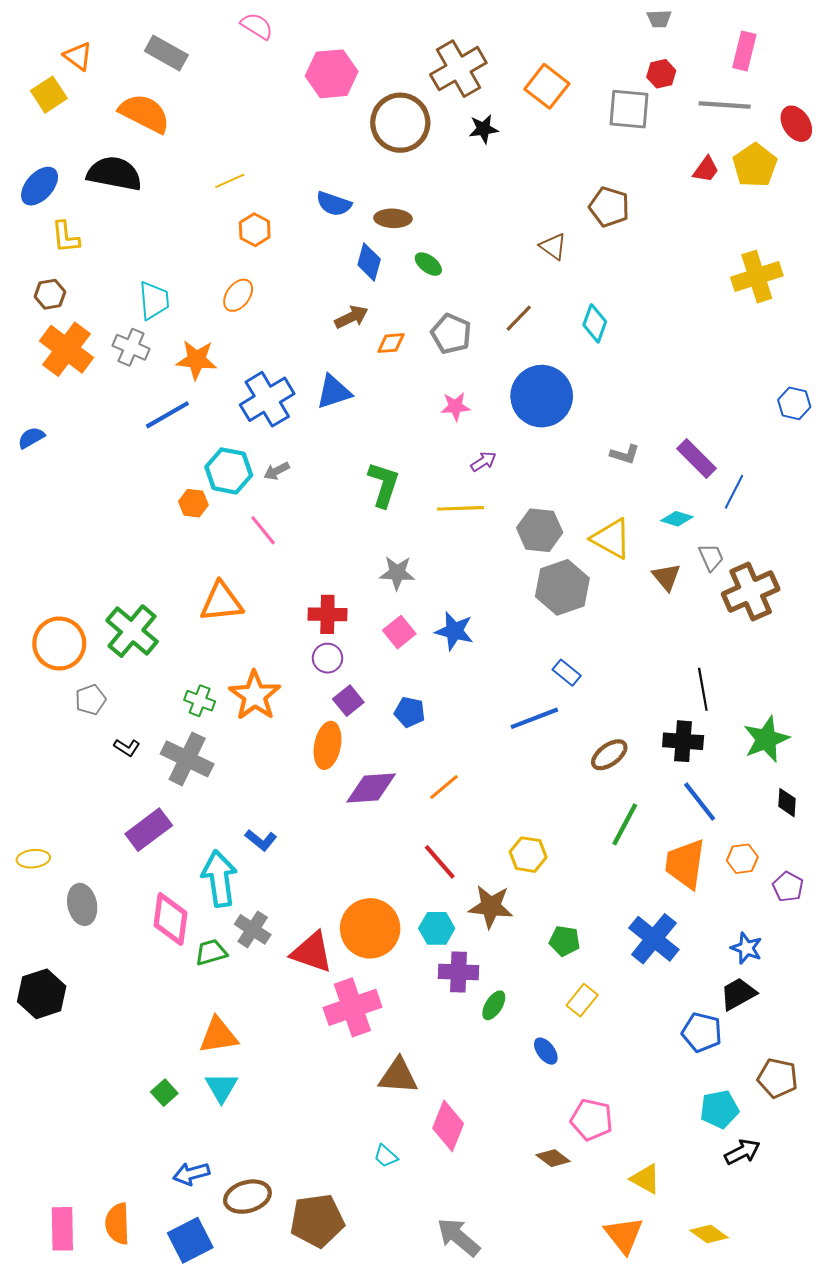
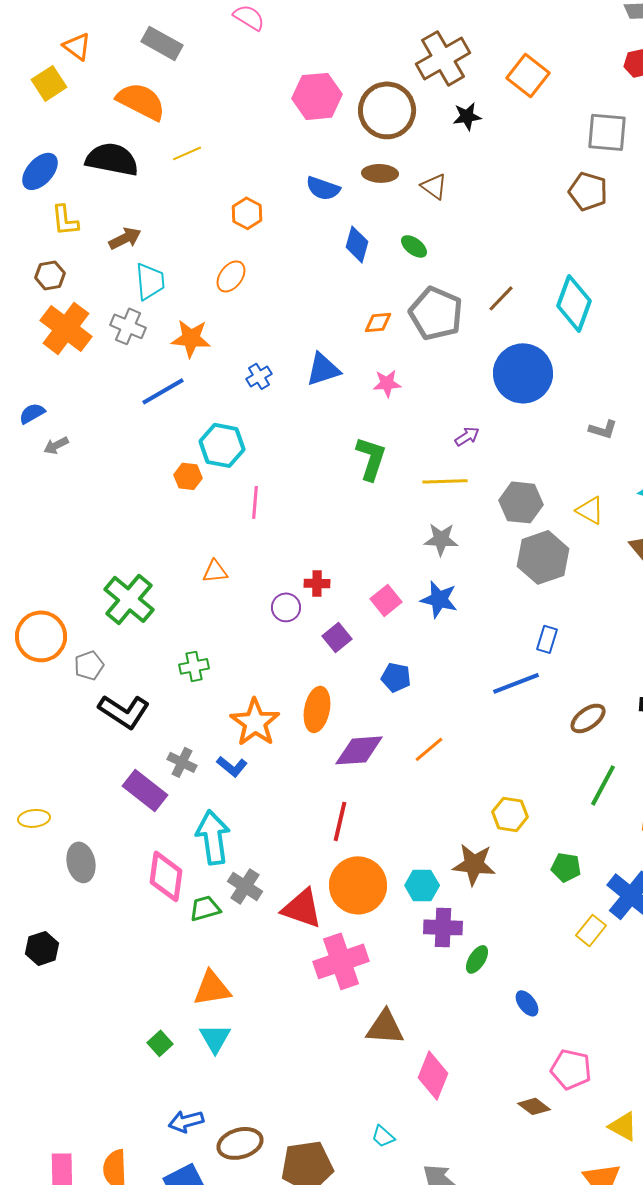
pink hexagon: (332, 74) -> (317, 96), moved
gray square: (629, 109) -> (607, 132), moved
yellow line: (230, 181) -> (187, 153), moved
brown ellipse: (393, 218) -> (380, 173), moved
brown triangle: (553, 246) -> (434, 186), moved
brown arrow: (351, 317) -> (125, 238), moved
cyan diamond: (595, 323) -> (574, 303), size x1.5
gray pentagon: (451, 334) -> (436, 313), size x1.4
blue cross: (267, 399) -> (259, 376), size x0.5
pink star: (455, 406) -> (387, 383), moved
gray arrow: (277, 471) -> (56, 445), moved
pink line: (263, 530) -> (255, 502), turned 44
yellow triangle: (611, 539) -> (590, 510), size x0.7
gray star: (397, 573) -> (441, 539), moved
orange triangle: (221, 602) -> (215, 571), size x0.6
red cross: (327, 614) -> (317, 583), size x0.7
orange circle: (59, 644) -> (41, 636), moved
purple circle: (327, 658) -> (286, 607), moved
blue rectangle: (567, 673) -> (547, 639), turned 68
orange star: (255, 695) -> (255, 722), moved
green cross: (200, 701) -> (194, 666), turned -32
purple square: (348, 701) -> (337, 637), moved
black L-shape: (127, 747) -> (124, 711), size x2.0
gray cross: (187, 759) -> (182, 762), moved, size x0.6
purple rectangle: (149, 830) -> (145, 790), turned 75
blue L-shape: (261, 840) -> (232, 766), moved
red line: (440, 862) -> (340, 821), moved, turned 54
green pentagon: (565, 941) -> (566, 867), moved
black hexagon: (42, 994) -> (42, 948), size x0.7
yellow rectangle: (582, 1000) -> (591, 930), moved
cyan trapezoid: (386, 1156) -> (383, 1136), moved

